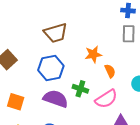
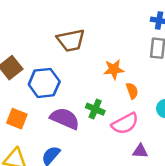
blue hexagon: (51, 68) -> (44, 83), moved

